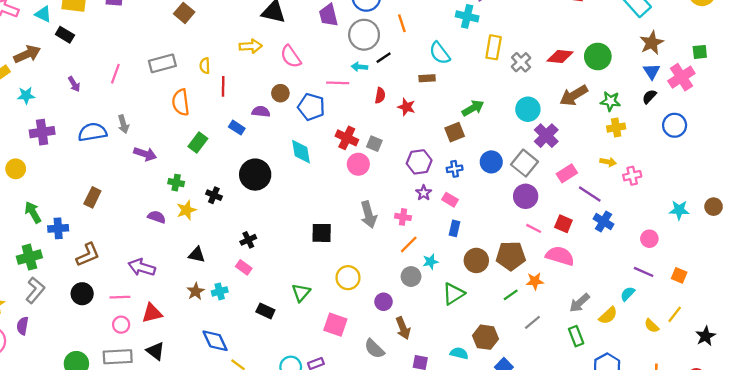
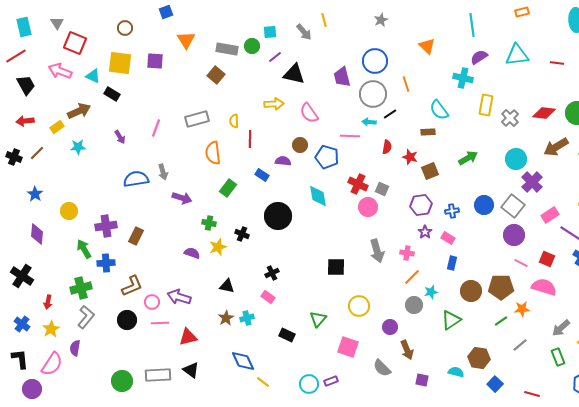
purple cross: (42, 132) -> (106, 226), moved
brown square: (455, 132) -> (430, 171), moved
pink circle: (121, 325) -> (152, 302), moved

